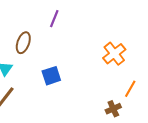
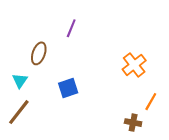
brown cross: (113, 109) -> (133, 123), turned 35

